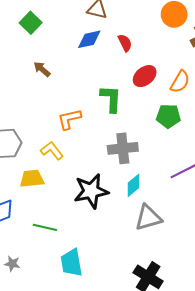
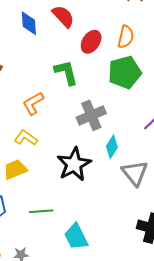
blue diamond: (89, 39) -> (29, 23), turned -65
red semicircle: (125, 43) -> (63, 16), size x1.4
green pentagon: (168, 116) -> (125, 72), size x1.4
gray triangle: (148, 218) -> (135, 173), turned -36

